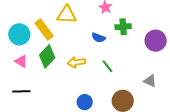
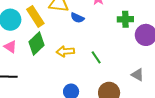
green cross: (123, 27) -> (125, 19), moved
blue semicircle: (98, 38) -> (77, 18), moved

